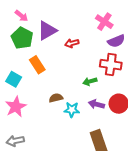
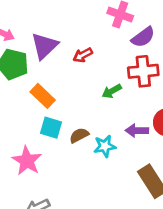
cyan square: (14, 79) -> (51, 128), moved
green arrow: (90, 81) -> (112, 91), moved

